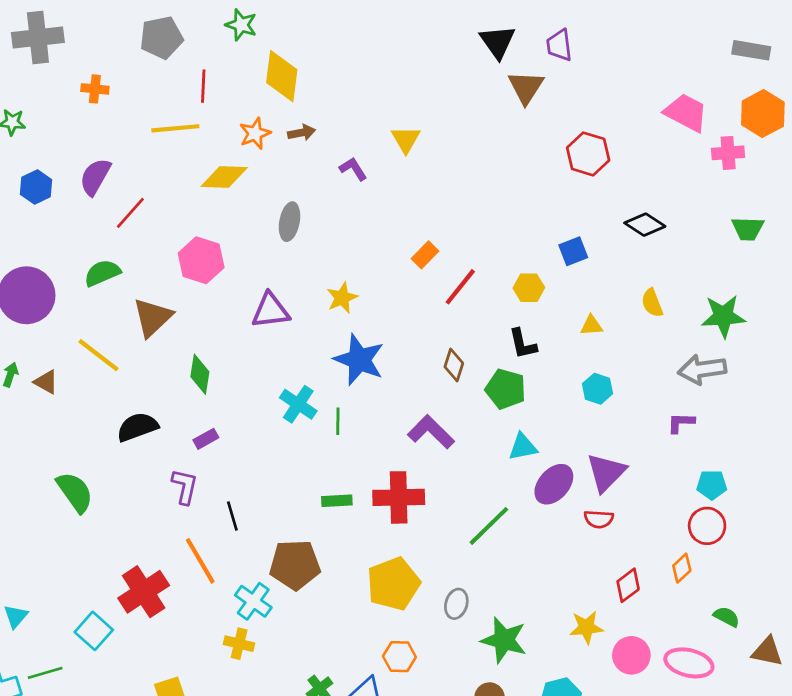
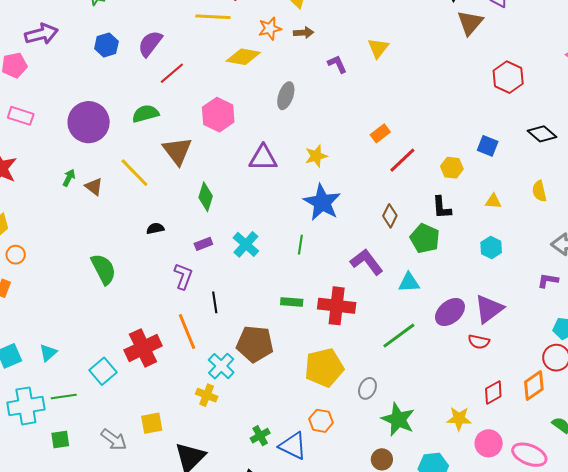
blue square: (573, 251) -> (488, 146), turned 35
brown triangle: (152, 317) -> (177, 151), turned -32
cyan cross: (298, 404) -> (246, 244), moved
black semicircle: (137, 427) -> (155, 228), size x0.6
cyan triangle: (523, 447) -> (409, 282), moved
orange diamond: (682, 568) -> (534, 386), size x1.4

